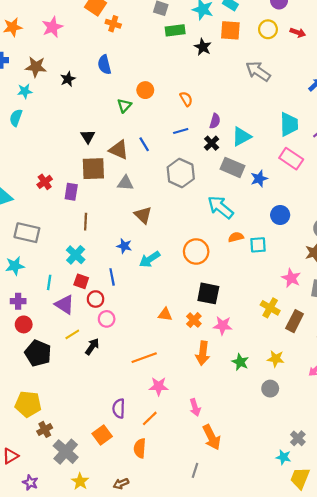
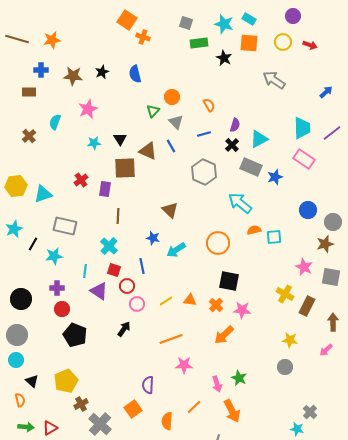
pink star: (52, 27) -> (88, 109), moved
black star: (68, 79) -> (102, 72), moved
cyan star: (25, 91) -> (94, 143), moved
gray triangle: (125, 183) -> (176, 122), moved, turned 42
blue circle: (280, 215) -> (308, 210), moved
yellow line: (72, 334) -> (166, 301), moved
orange arrow: (203, 353) -> (224, 335), turned 40
green star: (240, 362) -> (239, 378), moved
yellow pentagon: (28, 404) -> (66, 381), turned -30
orange line: (150, 418) -> (194, 407), moved

